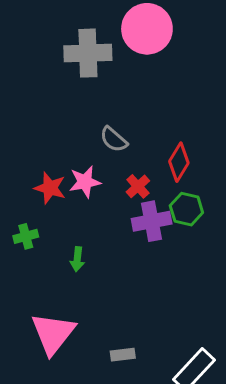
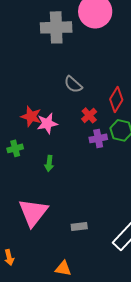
pink star: (85, 182) -> (47, 123), moved
purple cross: (152, 221) -> (98, 138), size x0.7

